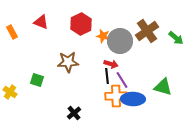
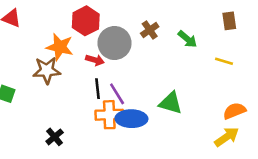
red hexagon: (81, 24) -> (86, 21), moved
brown cross: (147, 31) -> (150, 30), size x0.6
orange star: (103, 36) -> (60, 47), moved, size x1.5
red arrow: (111, 64) -> (95, 60), moved

